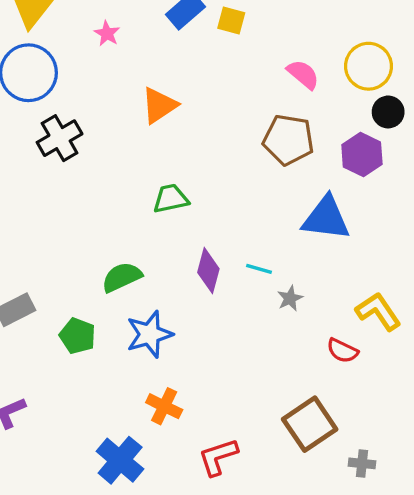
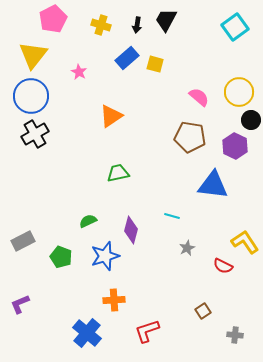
black cross: (60, 138) -> (35, 134), moved
purple diamond: (208, 271) -> (131, 230), moved
green semicircle: (122, 277) -> (88, 221), size x0.7
gray star: (290, 298) -> (187, 248), moved
orange cross: (164, 406) -> (114, 300), turned -30
brown square: (310, 424) -> (203, 311), size x0.5

